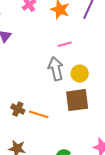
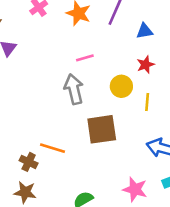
yellow circle: (80, 74) -> (121, 86), moved
brown cross: (18, 109) -> (29, 162), moved

